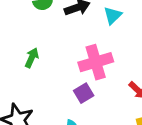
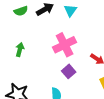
purple square: (84, 93) -> (69, 71), moved

